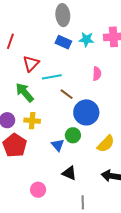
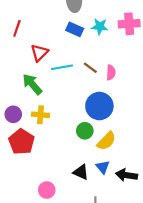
pink semicircle: (97, 74) -> (111, 72), moved
brown line: (67, 94) -> (90, 68), moved
yellow semicircle: (106, 144) -> (106, 141), moved
blue triangle: (58, 145) -> (103, 167), moved

